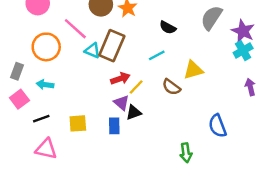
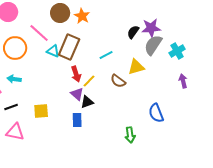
gray semicircle: (211, 18) -> (153, 45), moved
black semicircle: (168, 27) -> (133, 32), moved, turned 96
purple star: (243, 31) -> (151, 28), moved, turned -30
red arrow: (120, 78) -> (76, 74), turned 91
blue rectangle: (114, 126) -> (77, 120), moved

